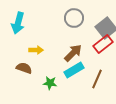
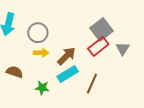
gray circle: (74, 18) -> (38, 33), moved
yellow arrow: (36, 50) -> (41, 53), moved

